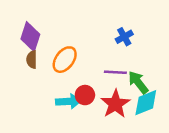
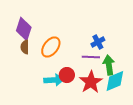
blue cross: (124, 37) -> (98, 42), moved
green arrow: (138, 82) -> (109, 65), turned 30

